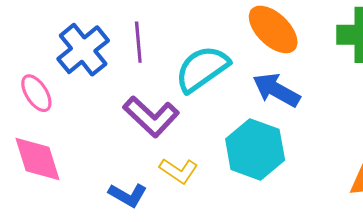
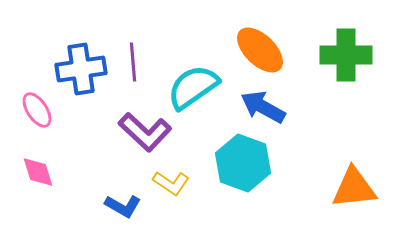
blue cross: (83, 50) -> (81, 69), turned 30
pink diamond: (37, 159) -> (38, 172), size x0.7

